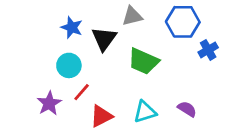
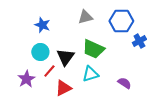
black triangle: (104, 39) -> (65, 57), moved
cyan triangle: (145, 112) -> (90, 74), moved

